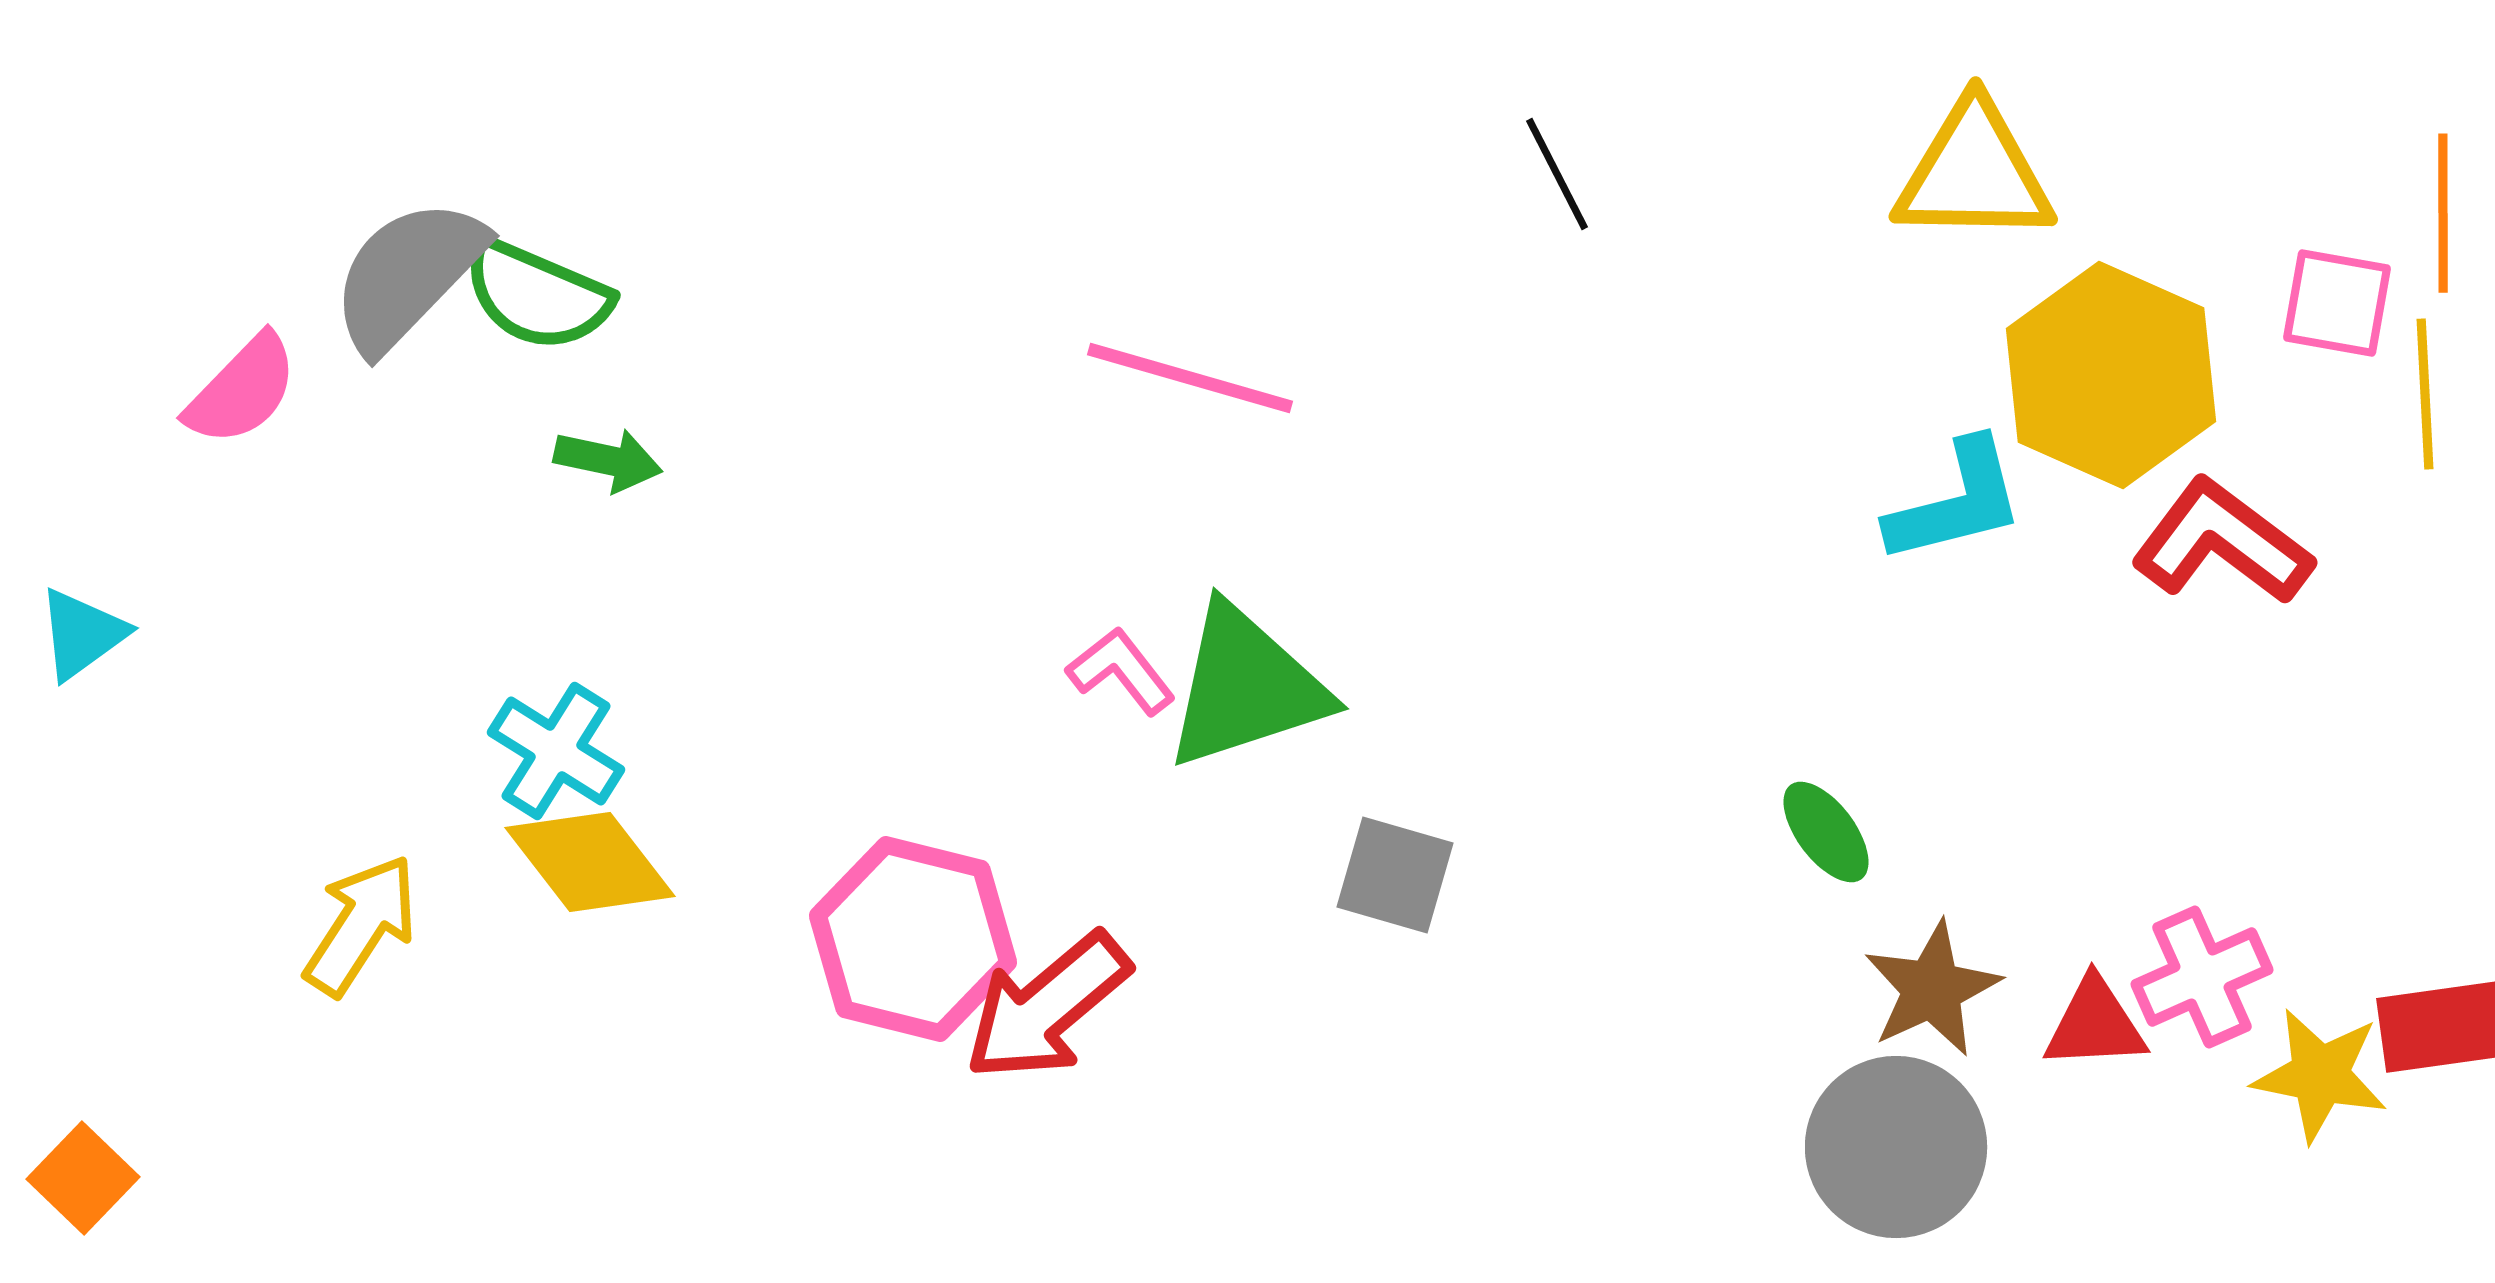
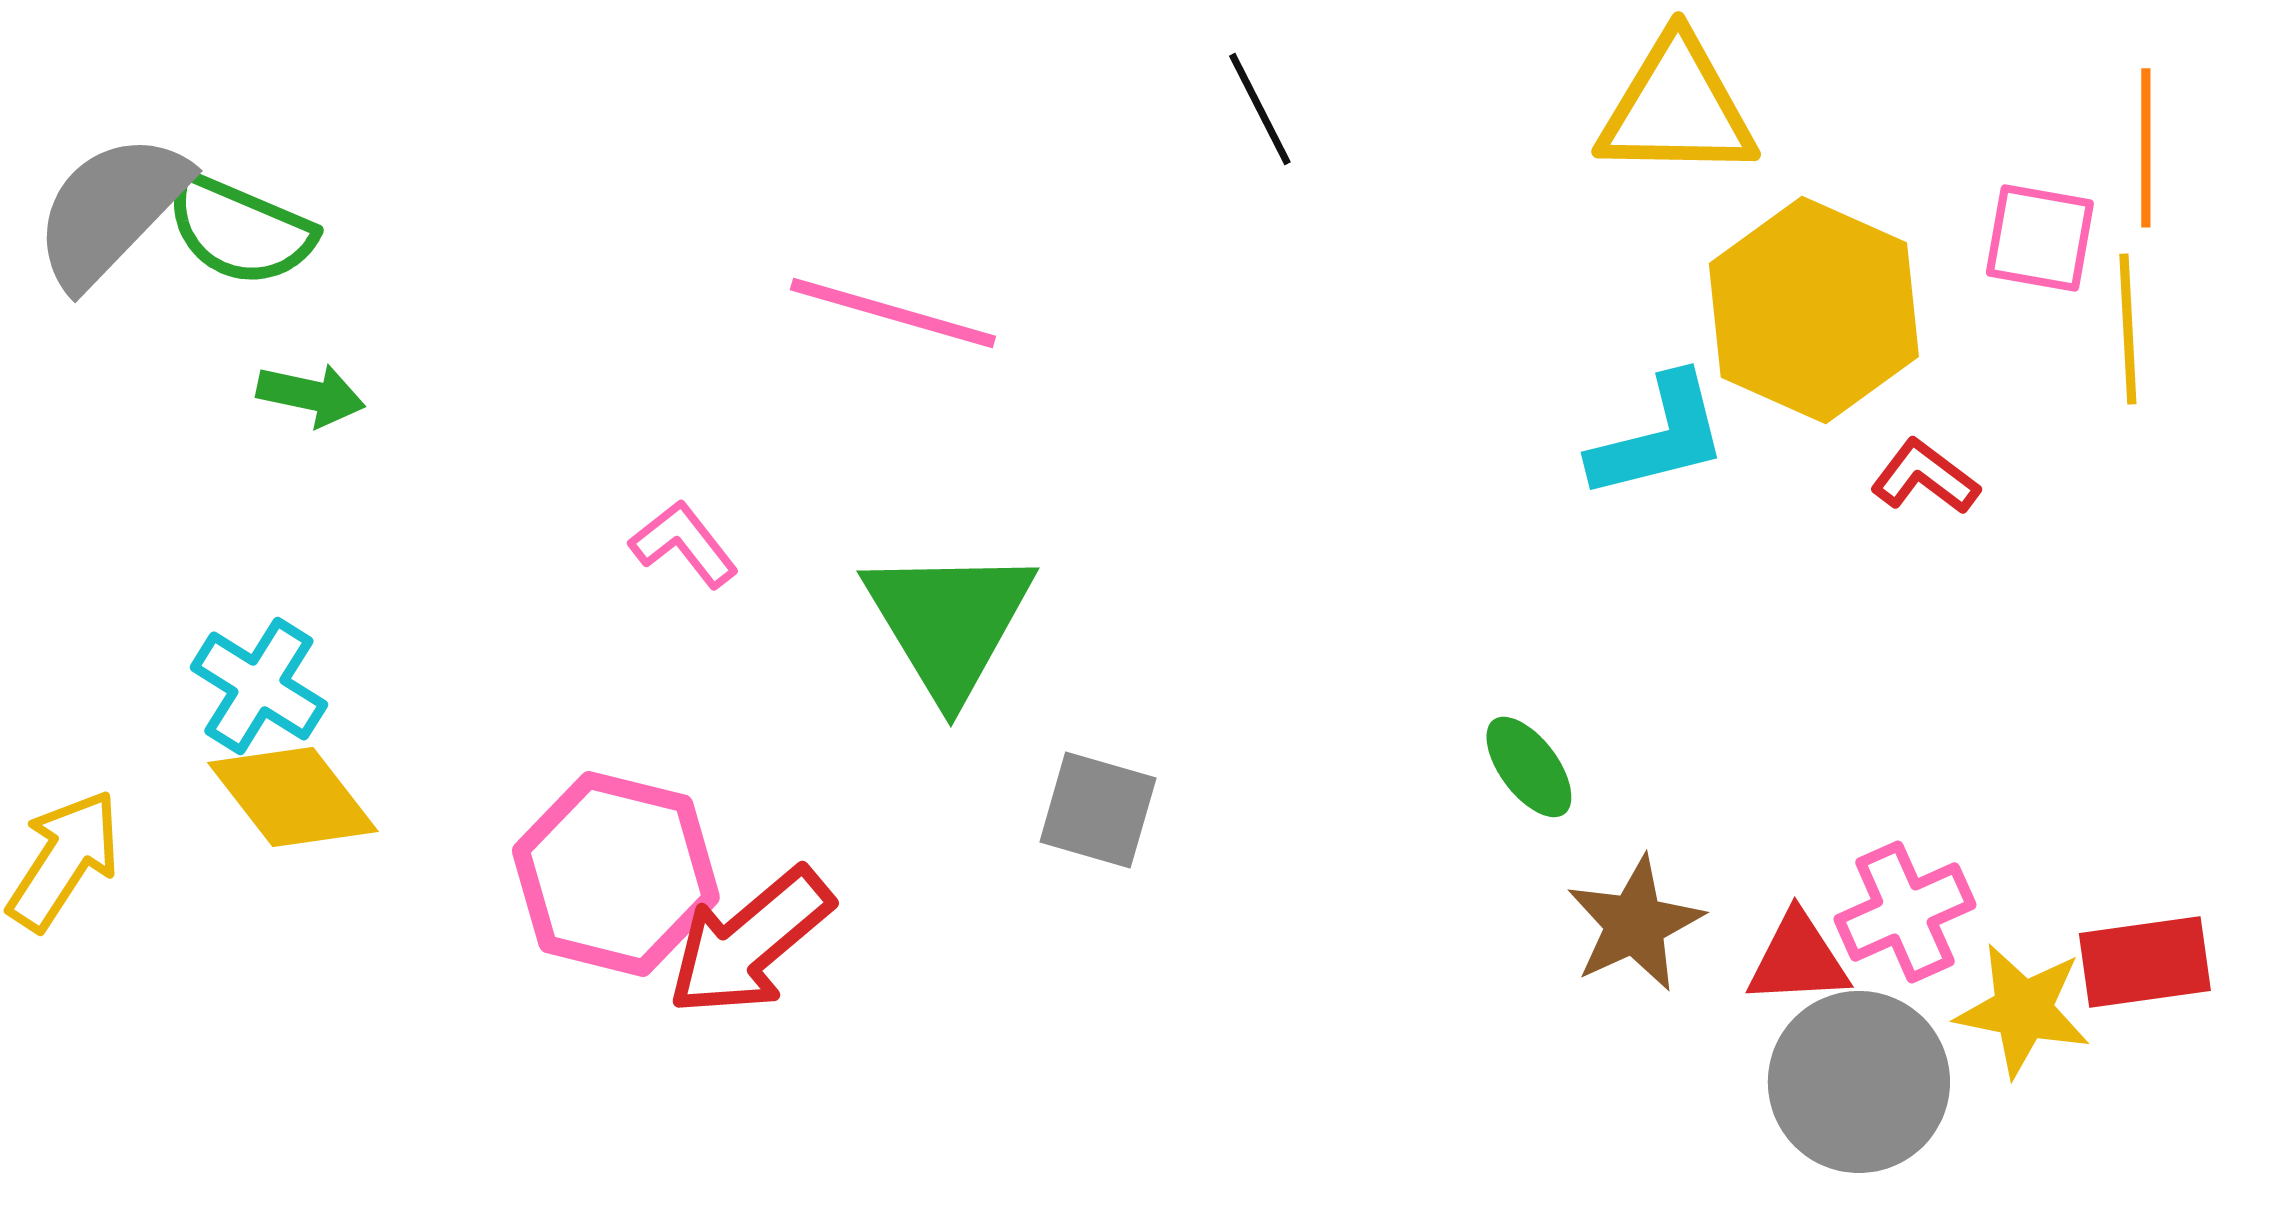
red L-shape: (2222, 542) -> (1925, 477), size x0.6
pink L-shape: (1121, 671) -> (684, 544), moved
green triangle: (1246, 687) -> (949, 622), turned -43
gray circle: (1896, 1147) -> (1859, 1082), moved

